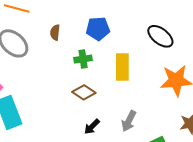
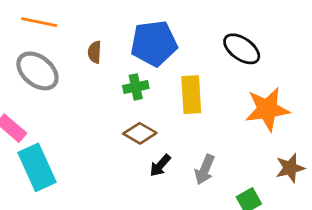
blue pentagon: (98, 29) -> (154, 43), size x1.4
black arrow: (92, 127) -> (160, 165), moved

